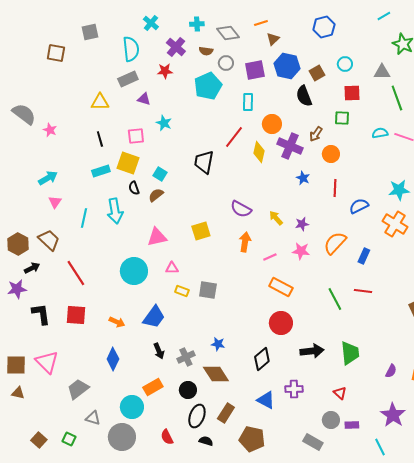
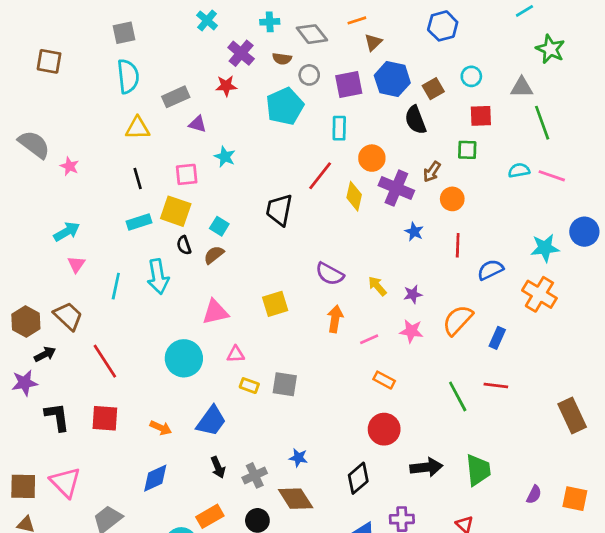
cyan semicircle: (131, 49) -> (128, 76), moved
brown square: (56, 53) -> (49, 61), moved
orange rectangle: (281, 287) -> (384, 380), size x0.7
blue diamond: (113, 359) -> (155, 478), turned 40

